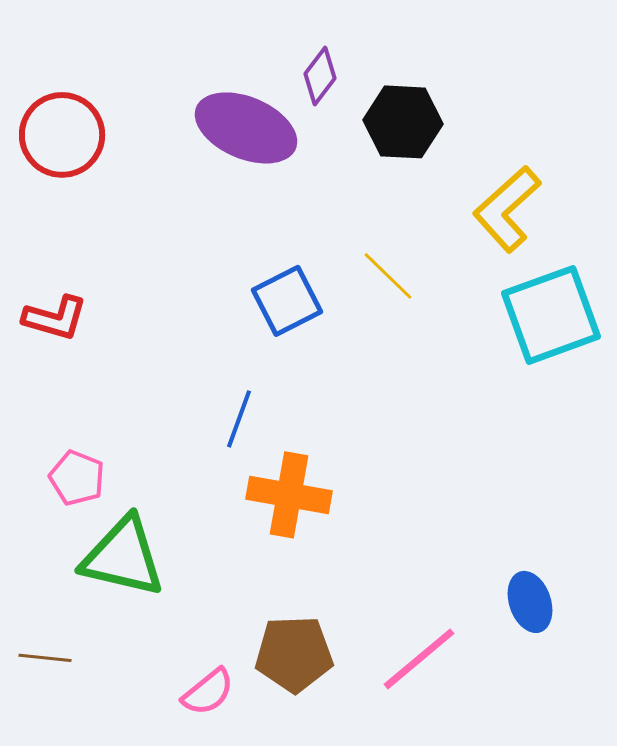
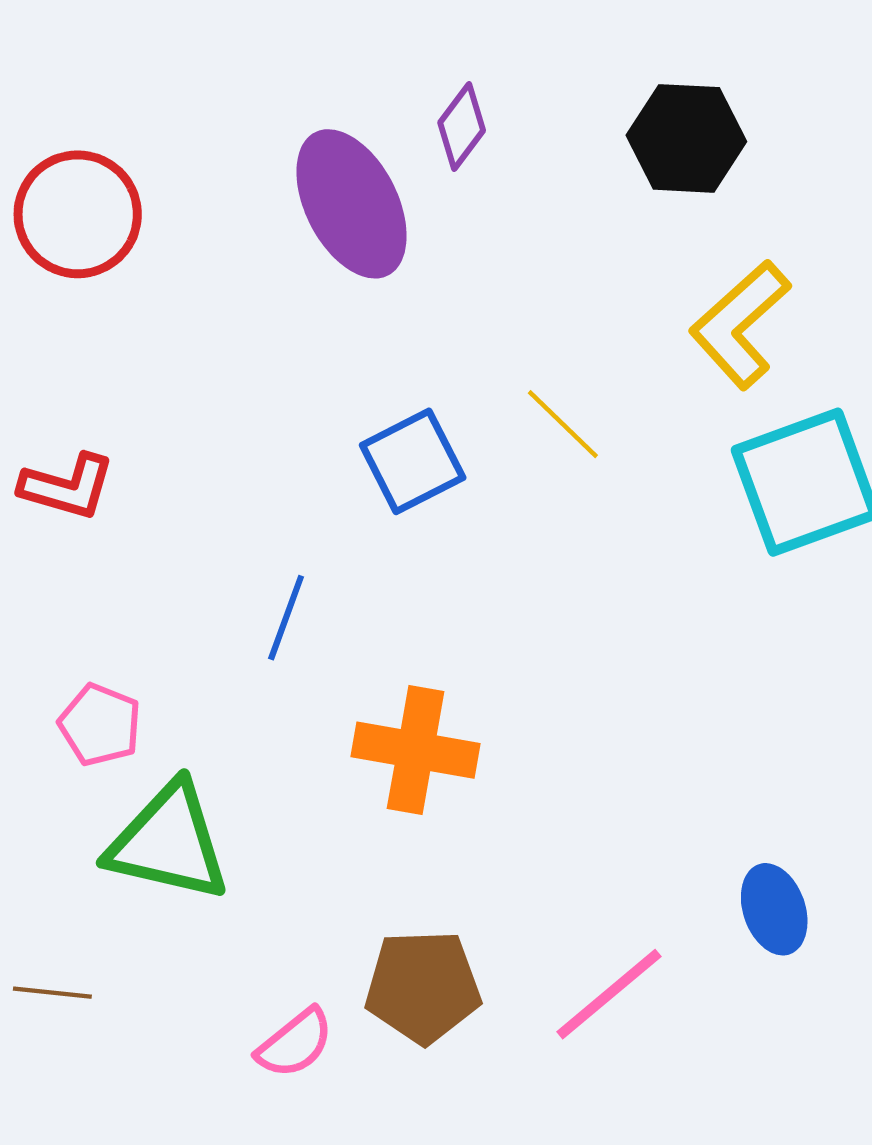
black hexagon: (403, 122) -> (686, 138), moved
purple ellipse: (246, 128) -> (352, 204), turned 40
blue line: (239, 419) -> (286, 618), moved

